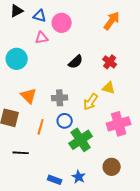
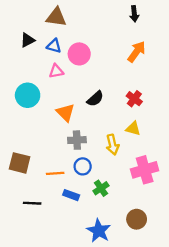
orange triangle: (29, 96) -> (65, 112), moved
yellow arrow: (91, 102) -> (112, 145), turned -48
orange line: (41, 127) -> (55, 173), turned 70
green cross: (81, 140) -> (101, 188), size x0.6
blue star: (79, 177) -> (99, 231), size x1.5
blue rectangle: (55, 180) -> (71, 195), moved

